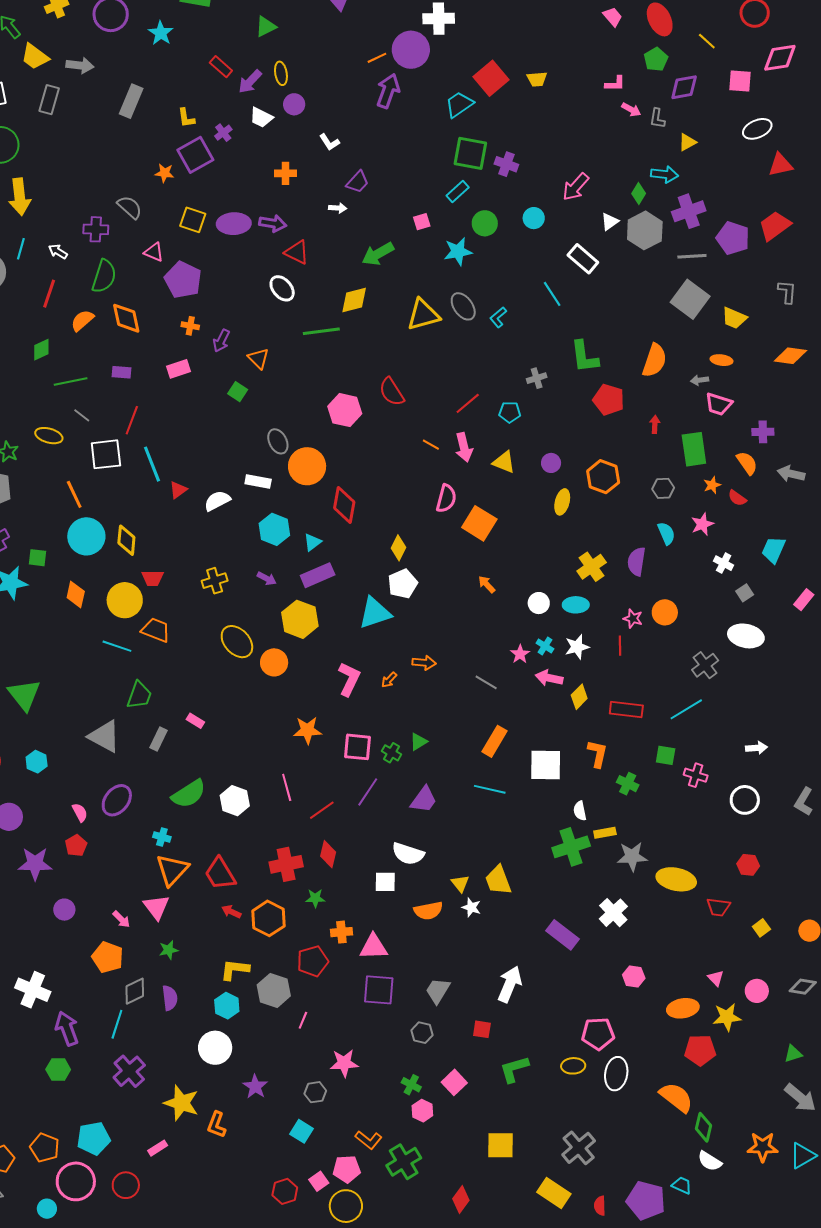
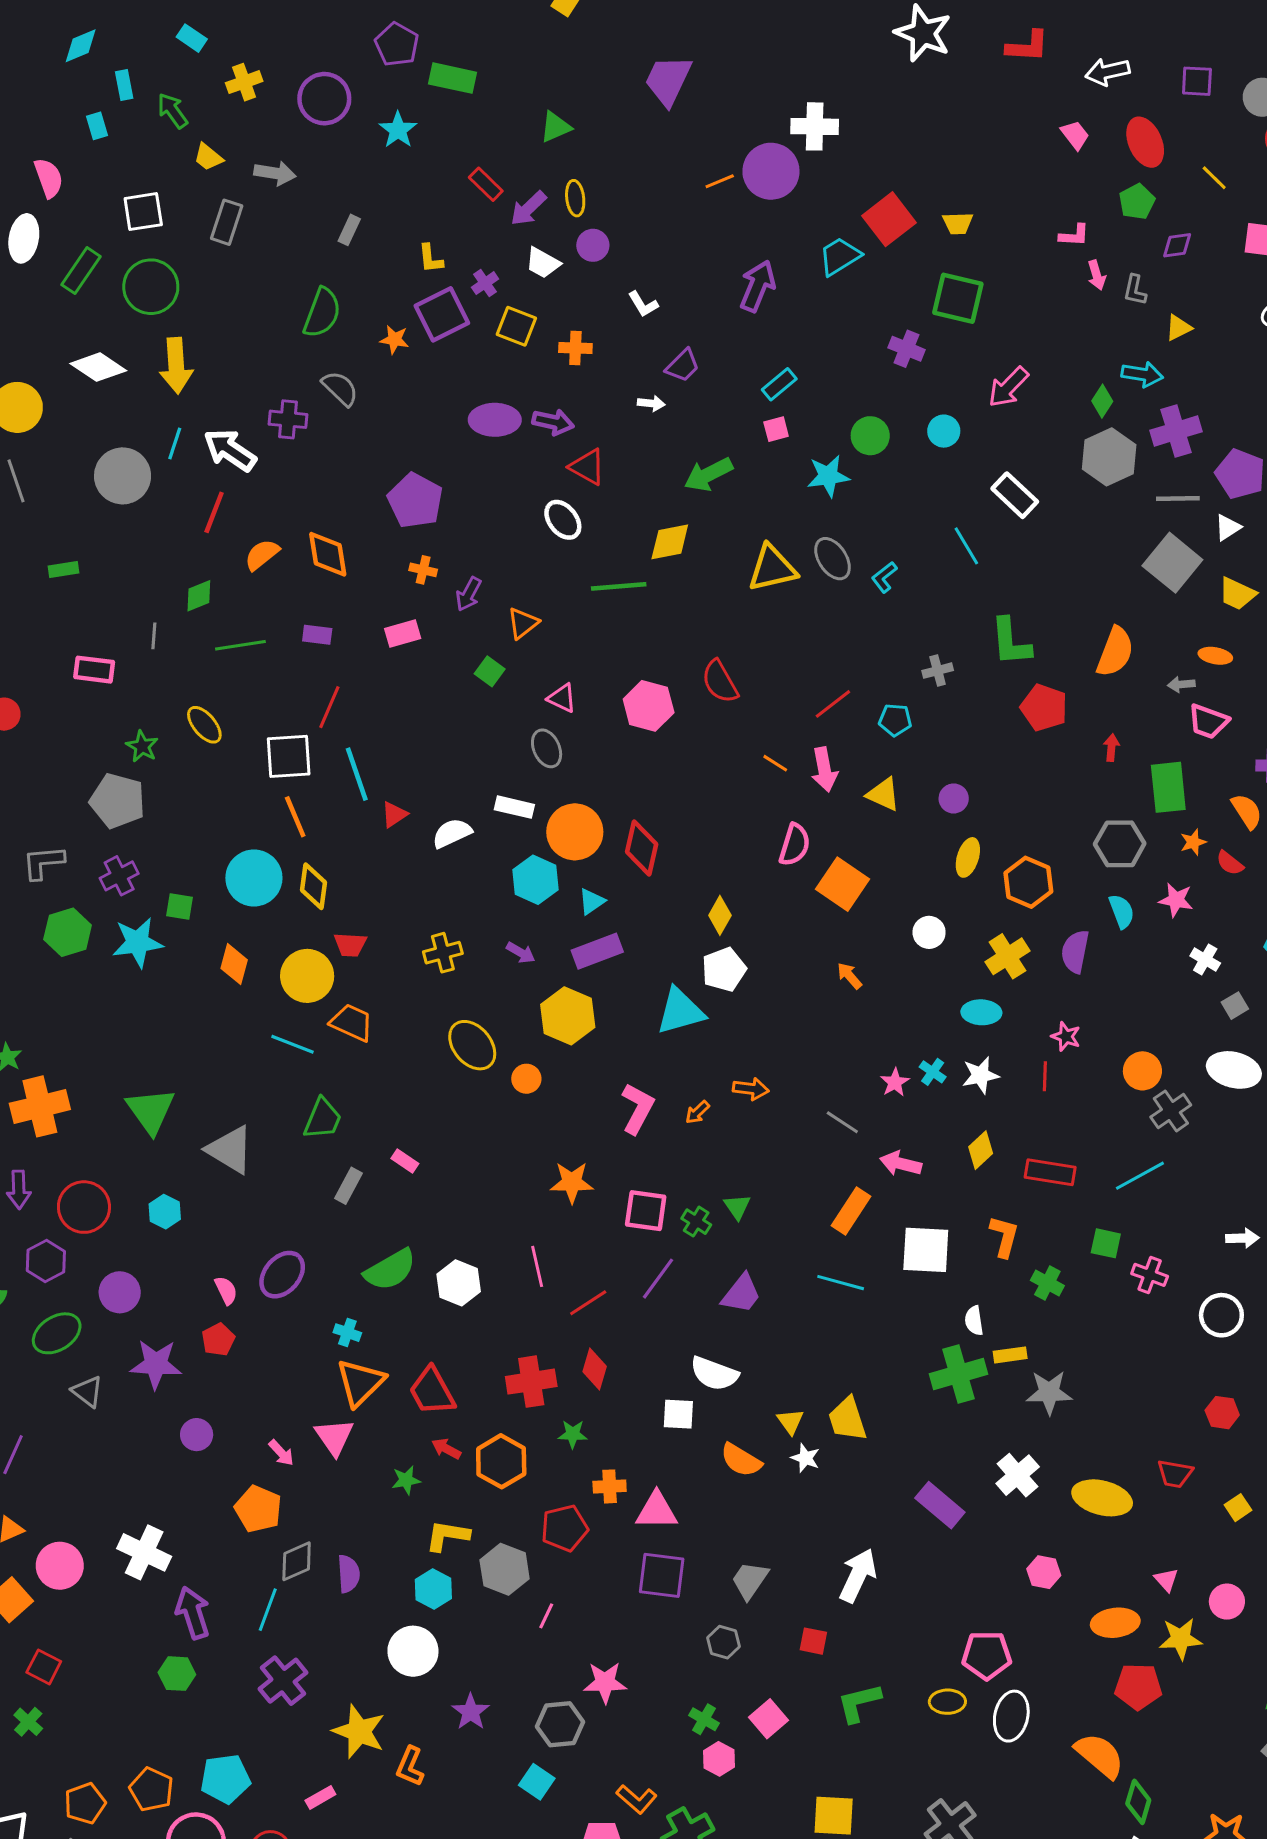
yellow trapezoid: (35, 57) -> (208, 157), size x0.7
purple diamond: (684, 87) -> (1177, 245), size x0.7
purple arrow: (388, 91) -> (758, 286), moved
gray rectangle: (131, 101) -> (349, 230), size x0.6
pink arrow: (631, 110) -> (1097, 275), turned 42
green square: (470, 153) -> (958, 298), moved
cyan rectangle: (458, 191) -> (779, 384), moved
yellow square: (193, 220) -> (516, 326), moved
white triangle: (610, 222) -> (1228, 527), moved
white arrow: (58, 252) -> (230, 450), size x1.8
pink triangle: (154, 252) -> (562, 698), moved
green semicircle: (104, 276) -> (322, 313), moved
orange triangle: (258, 358) -> (523, 623), turned 35
gray line: (82, 415) -> (154, 636), moved, turned 54
yellow ellipse: (49, 436) -> (204, 725), turned 32
orange circle: (307, 466) -> (575, 832), moved
orange hexagon: (603, 477) -> (1028, 882), moved
gray hexagon: (663, 488) -> (1120, 844), size x1.5
orange line: (74, 494) -> (295, 817), moved
pink star: (702, 524) -> (1176, 900), turned 30
white circle: (539, 603) -> (929, 932), moved
orange circle: (665, 612) -> (1142, 1071), moved
orange circle: (274, 662) -> (526, 1079), size x0.7
pink arrow: (549, 678) -> (901, 1164), moved
gray triangle: (104, 736) -> (230, 1150), moved
green triangle: (418, 742) -> (737, 1207), turned -36
yellow ellipse: (676, 879) -> (1102, 1498), moved
orange semicircle: (428, 911) -> (741, 1460), turned 40
green star: (169, 950) -> (406, 1480), moved
gray hexagon: (315, 1092) -> (560, 1724), size x1.4

